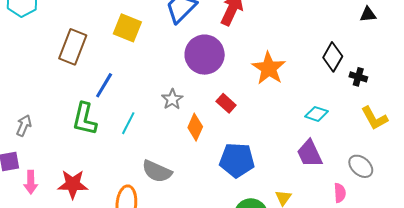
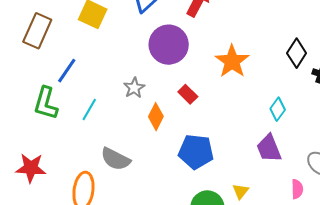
cyan diamond: (317, 114) -> (278, 109), turned -75

